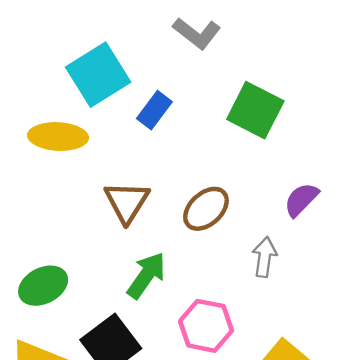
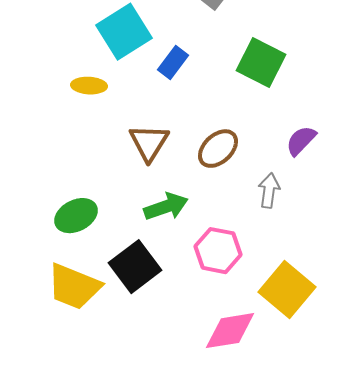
yellow ellipse: (58, 137) -> (89, 86), size x0.7
green arrow: (146, 275) -> (166, 207), turned 36

